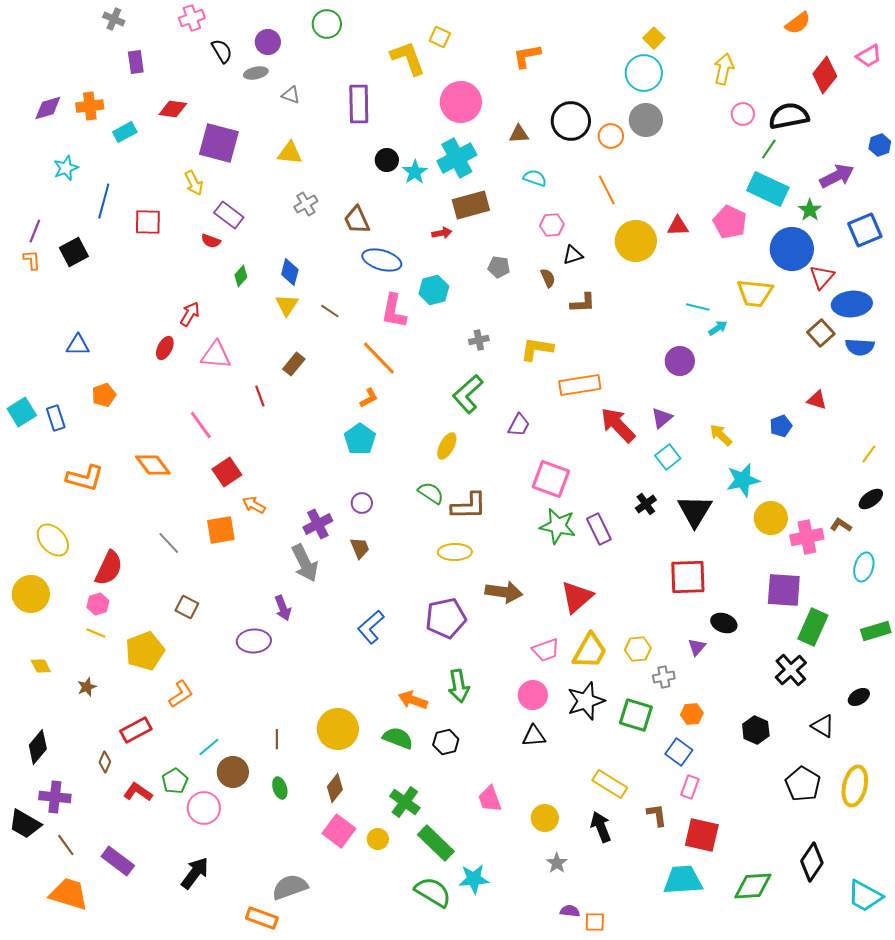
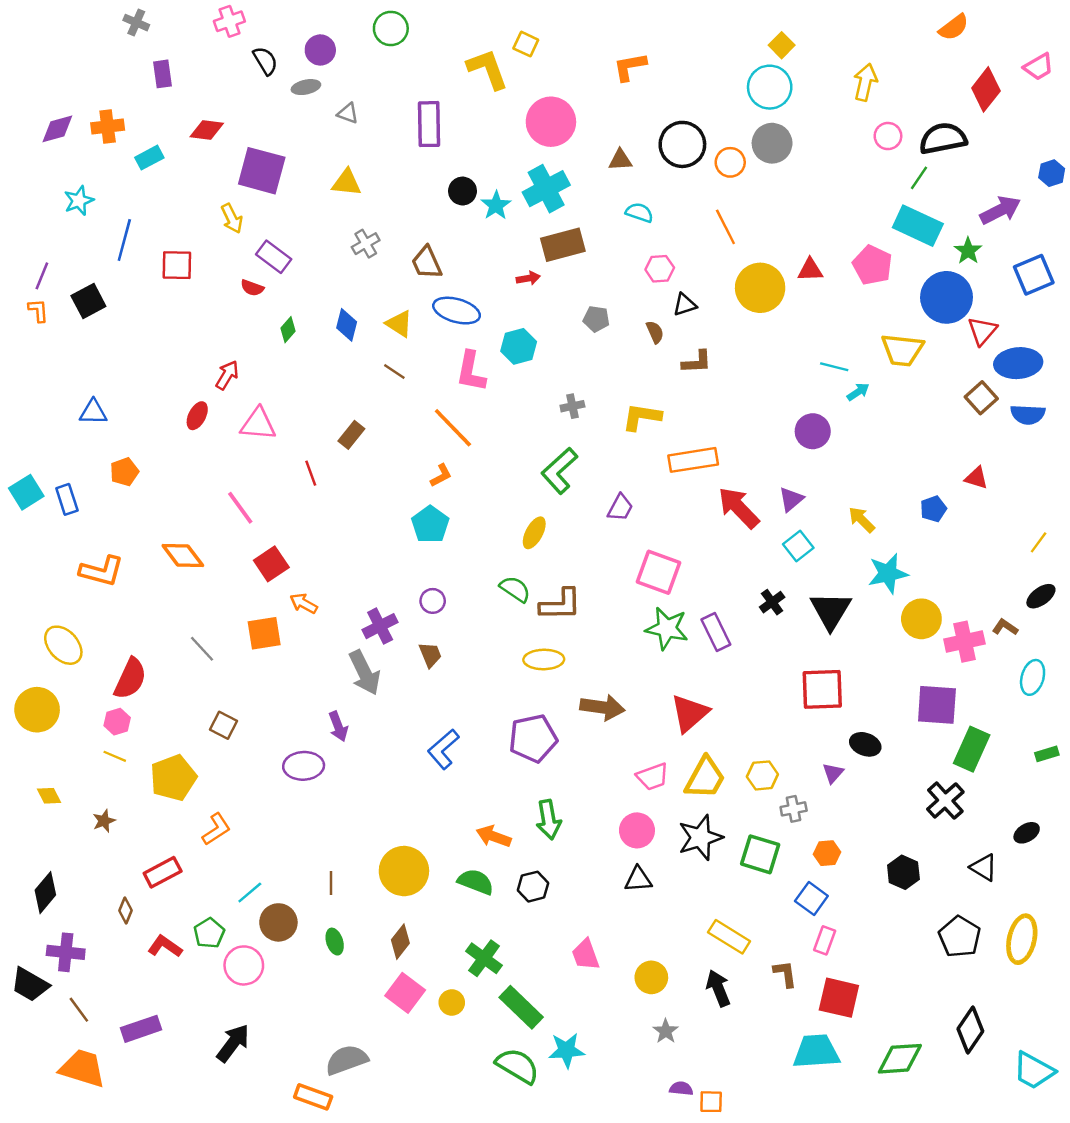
yellow triangle: (287, 305) -> (399, 324), moved, turned -30
green rectangle: (876, 631) -> (1047, 754), size x0.7
purple rectangle: (118, 861) -> (141, 1029), turned -56

